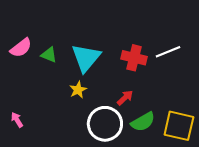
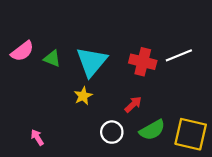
pink arrow: (17, 120) -> (37, 137), moved
white circle: (105, 124) -> (112, 132), size x0.6

